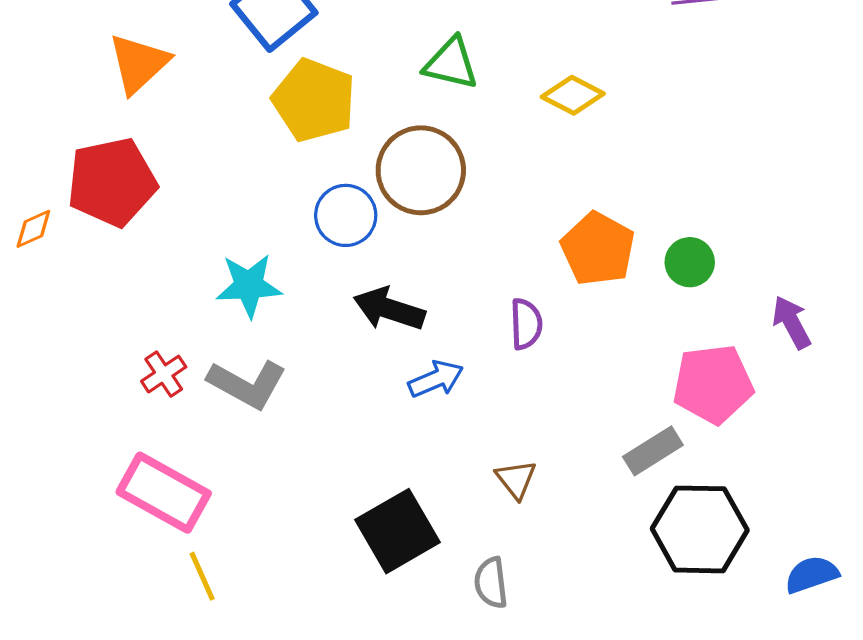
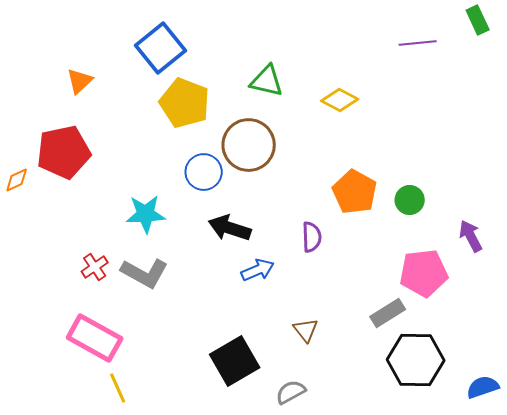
orange triangle: (139, 63) -> (80, 81), size x0.7
gray semicircle: (491, 583) -> (291, 392), turned 68

